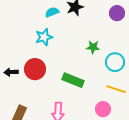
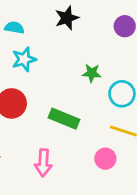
cyan semicircle: (52, 12) -> (14, 28), moved, turned 32

